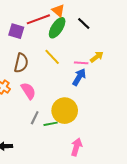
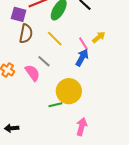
brown semicircle: (21, 63) -> (26, 34), moved
pink line: (81, 63) -> (84, 44), turned 56
gray line: (35, 118) -> (44, 61), moved, turned -72

